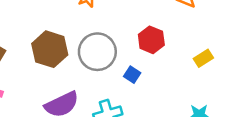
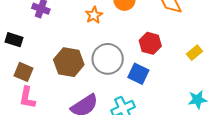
blue square: (132, 75) -> (138, 74), size x1.5

